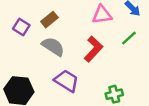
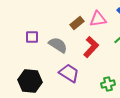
brown rectangle: (49, 20) -> (77, 23), moved
purple square: (21, 27) -> (32, 37), moved, turned -32

